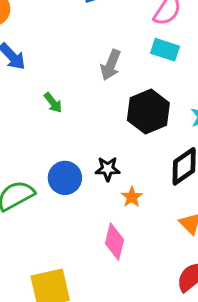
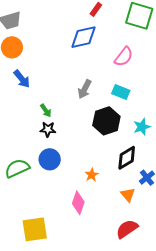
cyan rectangle: (165, 50) -> (121, 92), moved
black star: (108, 169) -> (48, 129), moved

